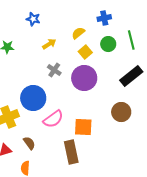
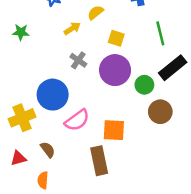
yellow semicircle: (78, 33) -> (95, 13), moved
green line: (131, 40) -> (160, 33), moved
green circle: (108, 44) -> (144, 85), moved
yellow square: (85, 52) -> (116, 38), turned -32

